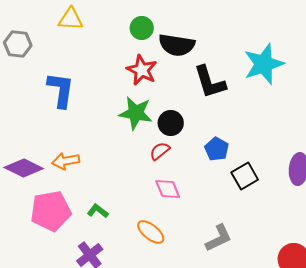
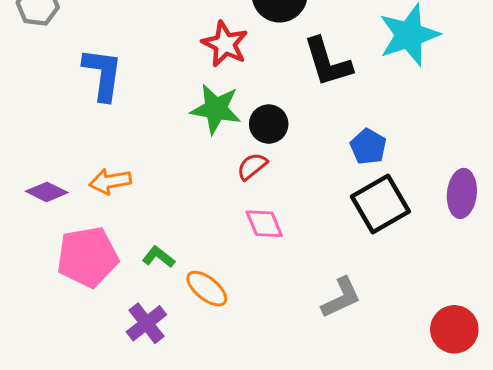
blue pentagon: (217, 149) -> (368, 147), moved
purple diamond: (24, 168) -> (47, 192), size x0.7
black square: (245, 176) -> (380, 204), size x1.4
orange ellipse: (151, 232) -> (207, 289), moved

